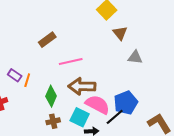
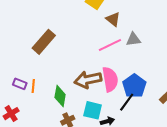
brown rectangle: (47, 40) -> (44, 42), size x1.4
pink line: (71, 61) -> (110, 45), moved
pink semicircle: (98, 105) -> (110, 79), moved, turned 65

